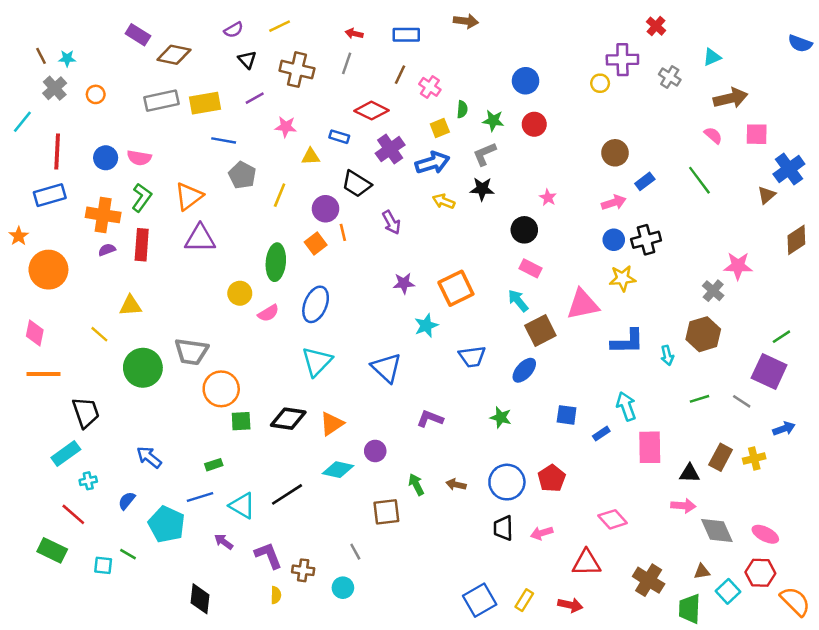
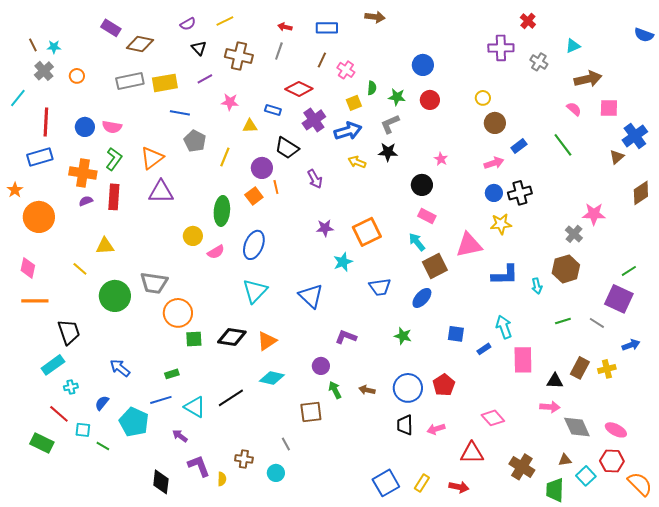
yellow circle: (600, 83) -> (483, 98), moved
purple circle: (375, 451) -> (321, 366), moved
purple L-shape: (268, 555) -> (199, 466), moved
cyan square: (103, 565) -> (83, 430), moved

